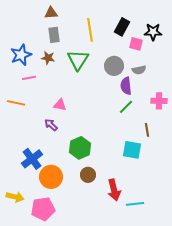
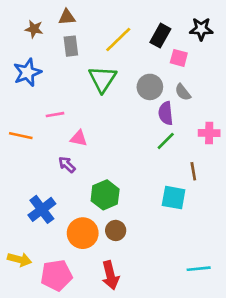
yellow line: (90, 30) -> (118, 40), turned 55
black star: (153, 32) -> (201, 29), moved
brown star: (48, 58) -> (34, 29), moved
gray semicircle: (139, 70) -> (183, 92), turned 64
pink line: (29, 78) -> (55, 115), moved
orange circle: (51, 177) -> (83, 233), moved
red arrow: (114, 190) -> (110, 275), moved
cyan line: (135, 204) -> (199, 269), moved

